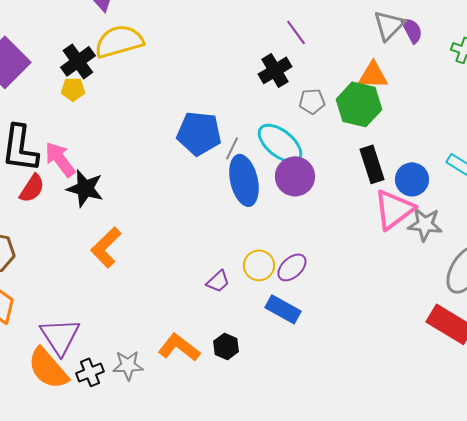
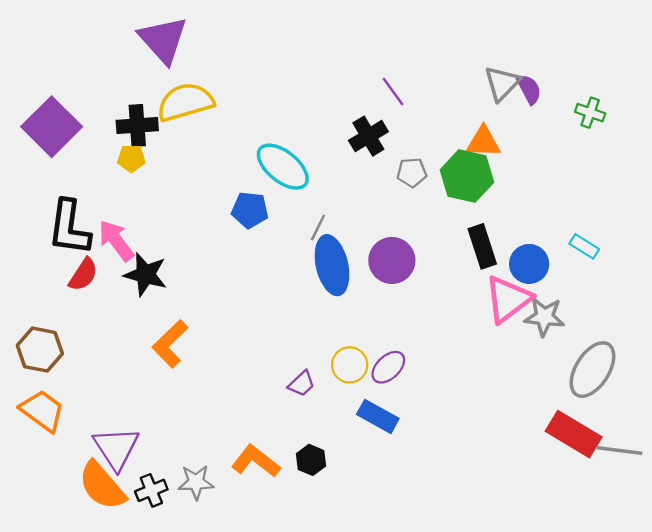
black cross: (78, 61) -> (137, 126), turned 32
blue pentagon: (199, 133) -> (250, 210), moved, size x0.7
cyan ellipse: (280, 143) -> (283, 167), moved

